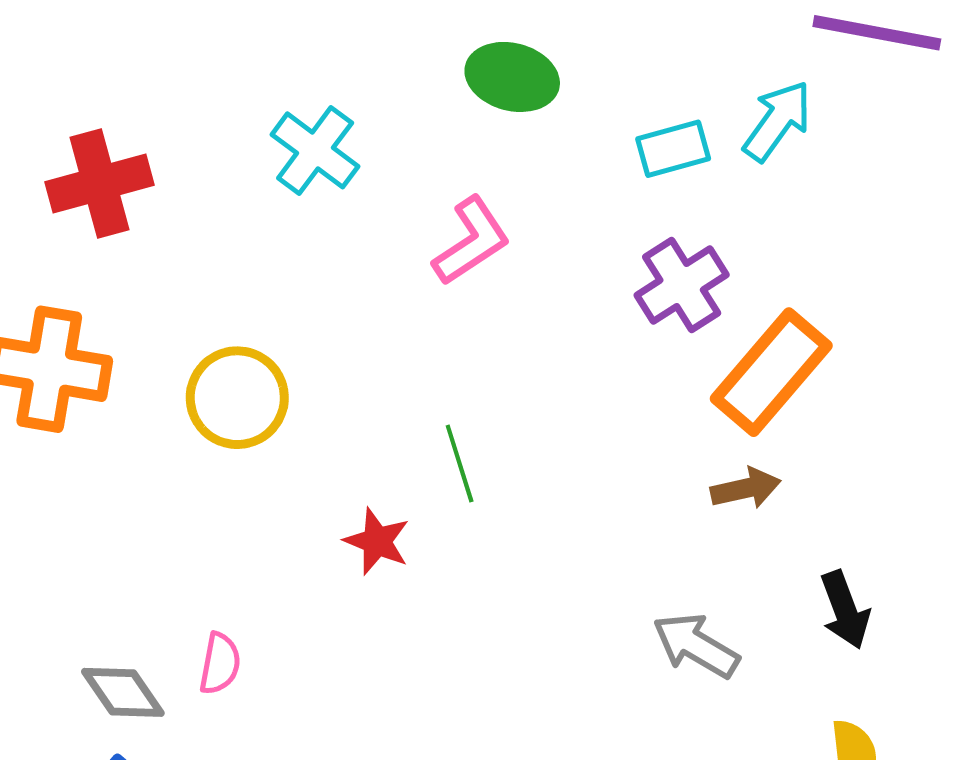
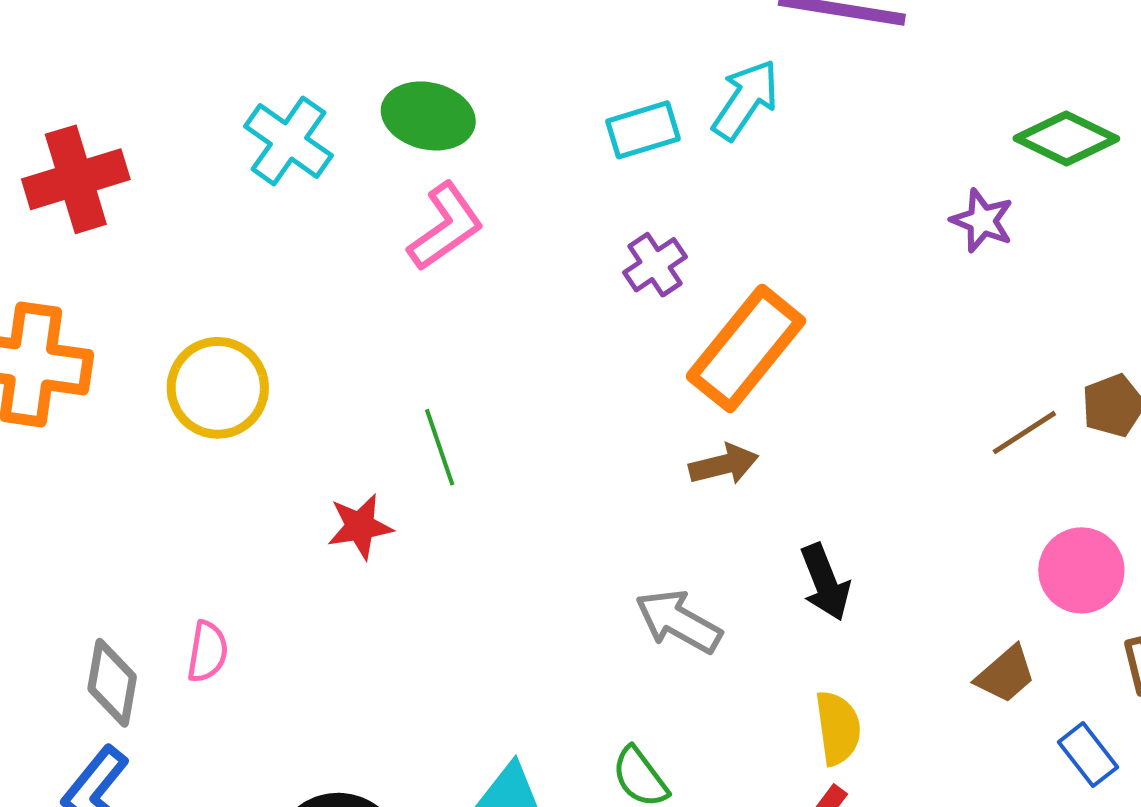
green ellipse: (512, 77) -> (428, 116), moved
purple cross: (682, 285) -> (655, 265), size x0.7
red star: (377, 541) -> (360, 526), turned -30
gray diamond: (123, 692) -> (112, 683), turned 46

